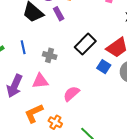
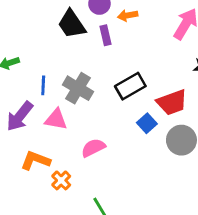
blue line: (23, 47) -> (43, 85), moved
gray cross: (50, 55) -> (78, 88), size x1.5
orange L-shape: (34, 113) -> (35, 160), turned 30

